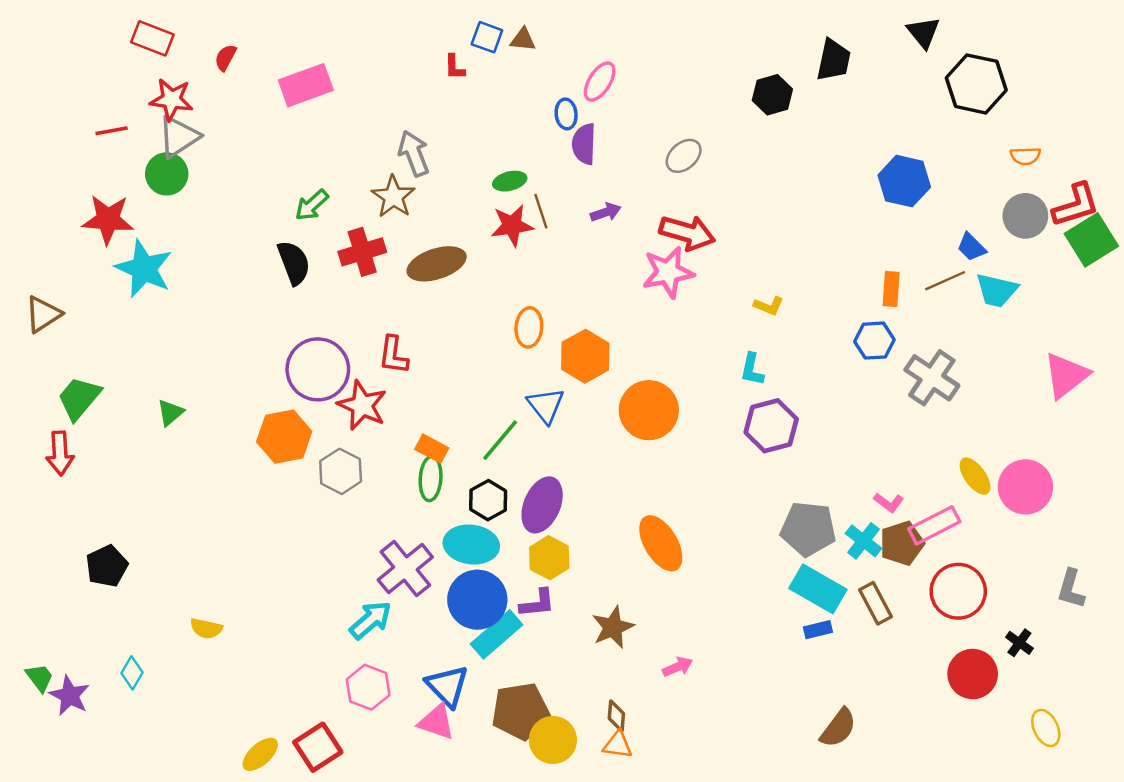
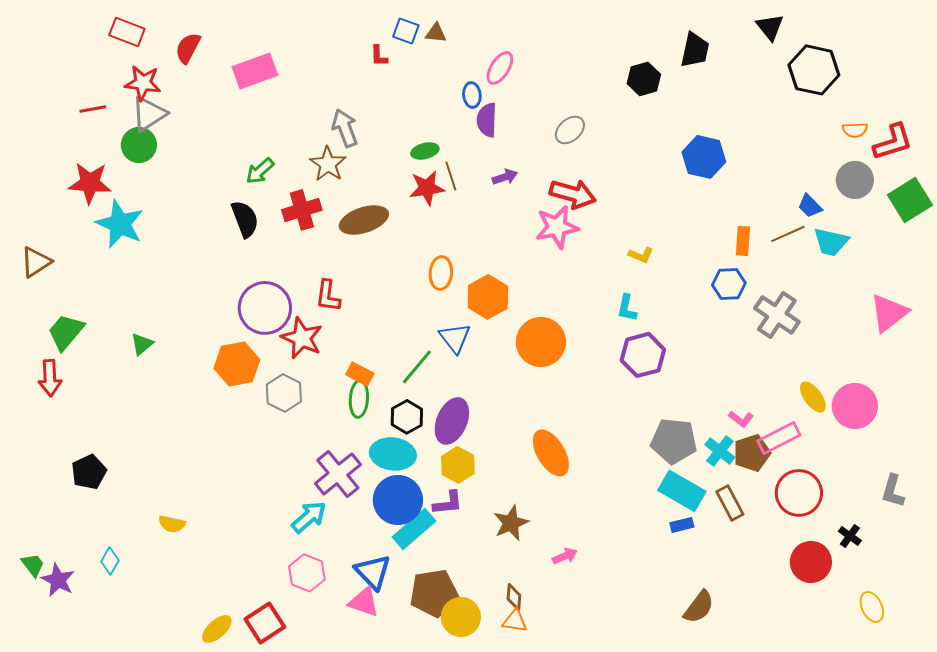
red semicircle: (225, 58) -> (188, 48), size x1.4
blue hexagon: (904, 181) -> (704, 157), moved
red L-shape: (1076, 205) -> (893, 142), moved

